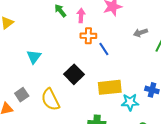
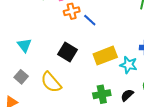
gray square: (22, 95) -> (21, 77), moved
cyan star: (130, 102) -> (129, 65), turned 30

